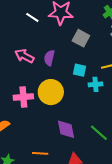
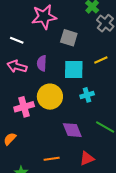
white line: (32, 17) -> (17, 40), moved
cyan square: (80, 70) -> (74, 69), size x1.5
cyan cross: (95, 84) -> (87, 95), moved

